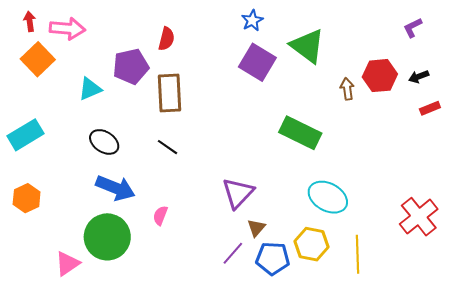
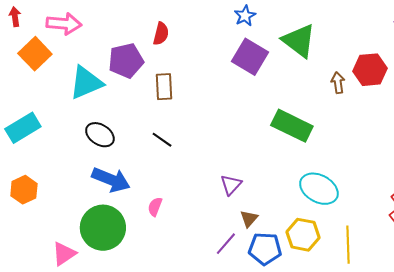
red arrow: (30, 21) -> (15, 17), moved
cyan triangle: (90, 89) -> (86, 83), size x1.5
brown rectangle: (170, 93) -> (164, 87), size x0.7
purple triangle: (238, 193) -> (231, 185), size x0.7

